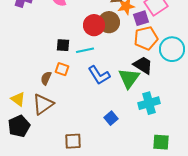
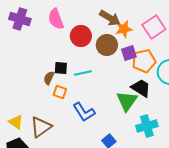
purple square: (141, 18) -> (129, 53), moved
red circle: (94, 25) -> (81, 36), moved
blue L-shape: (99, 75) -> (84, 112), moved
brown semicircle: (46, 78) -> (49, 78), moved

